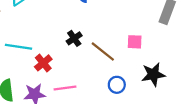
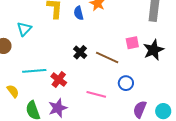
black star: (153, 74) -> (154, 50), moved
pink line: (65, 88) -> (96, 94), moved, turned 36

